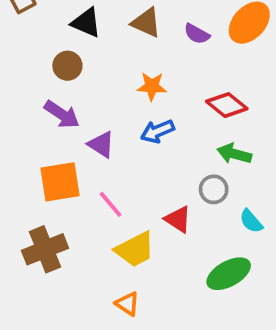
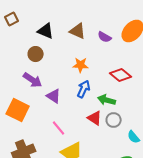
blue arrow: (157, 131) -> (84, 89), turned 138
green arrow: (234, 154) -> (107, 100), moved
orange square: (60, 182) -> (18, 110), moved, turned 35
red triangle: (178, 219) -> (95, 118), moved

